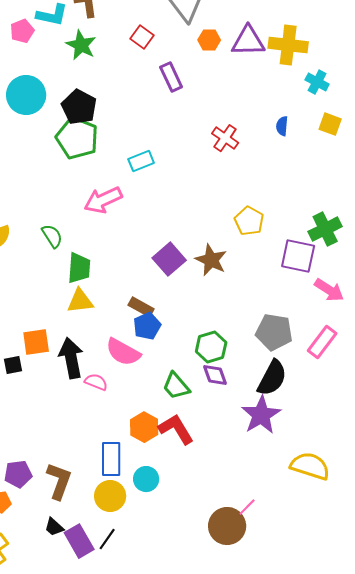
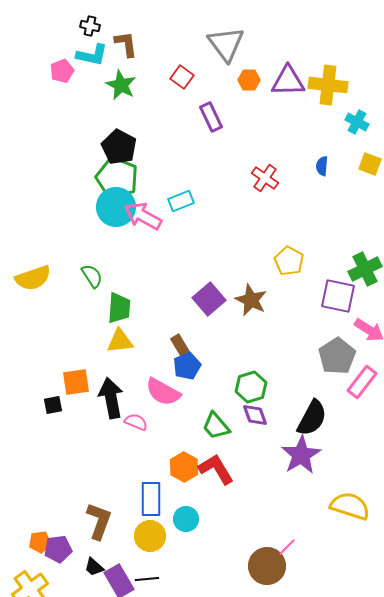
cyan circle: (26, 95) -> (116, 207), moved
pink arrow: (103, 200) -> (143, 216), moved, turned 54
brown rectangle: (141, 307) -> (181, 347), turned 30
gray pentagon: (274, 332) -> (337, 356), moved, turned 30
purple pentagon: (18, 474) -> (58, 549), moved
black line: (107, 539) -> (147, 579), turned 50

